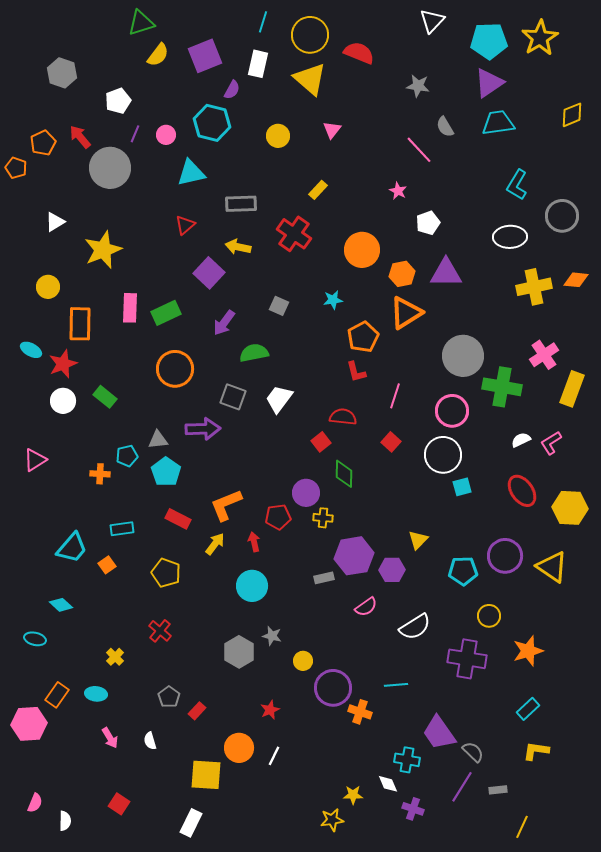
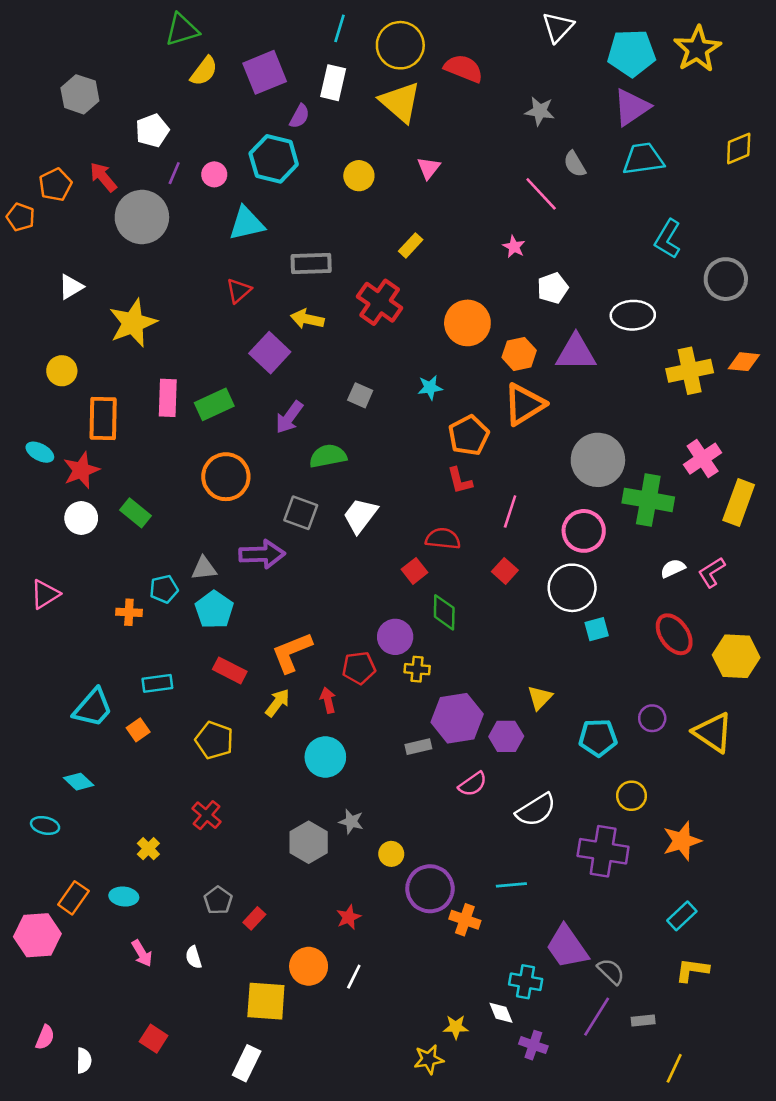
white ellipse: (510, 237) -> (633, 315), moved
purple circle: (505, 556) -> (652, 718), size x0.6

